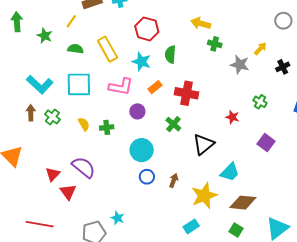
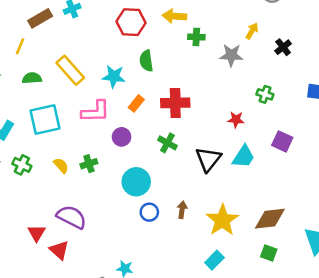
red hexagon: (147, 29) -> (131, 22), moved
cyan trapezoid: (230, 172) -> (244, 157), moved

